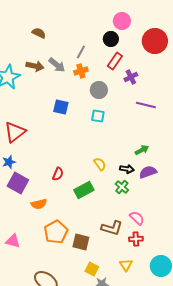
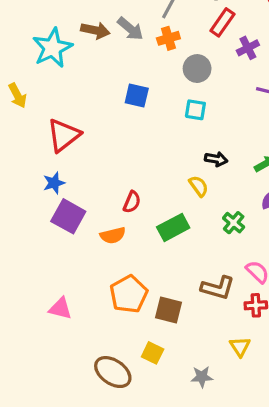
black arrow: (127, 169) -> (216, 159), moved
orange semicircle: (39, 204) -> (113, 235), moved
yellow square: (92, 269) -> (153, 353), moved

